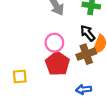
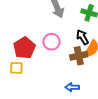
red pentagon: (57, 64) -> (24, 48), moved

